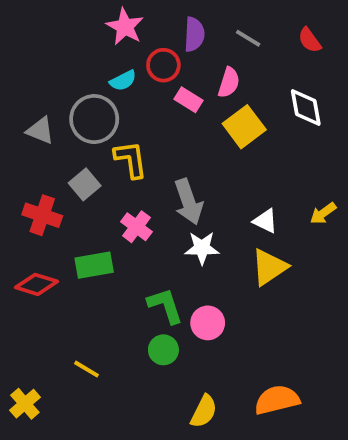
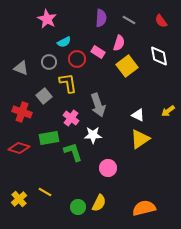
pink star: (125, 27) -> (47, 19), moved
red circle: (163, 65) -> (77, 59), moved
gray circle: (94, 119) -> (49, 62), size x0.6
white star: (202, 248) -> (93, 135), moved
green L-shape: (165, 306) -> (73, 152), moved
green circle: (163, 350) -> (78, 207), moved
yellow cross: (25, 404) -> (19, 199), moved
yellow semicircle: (204, 411) -> (99, 203), moved

